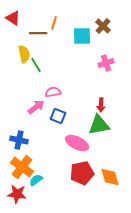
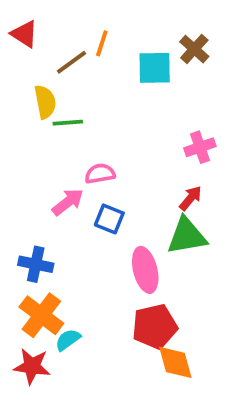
brown line: (38, 33) -> (72, 62), turned -36
pink cross: (106, 63) -> (200, 147), moved
green line: (36, 65) -> (68, 123), turned -63
red arrow: (101, 105) -> (191, 198), turned -144
pink ellipse: (77, 143) -> (145, 270), turned 50
orange diamond: (110, 177) -> (175, 362), moved

